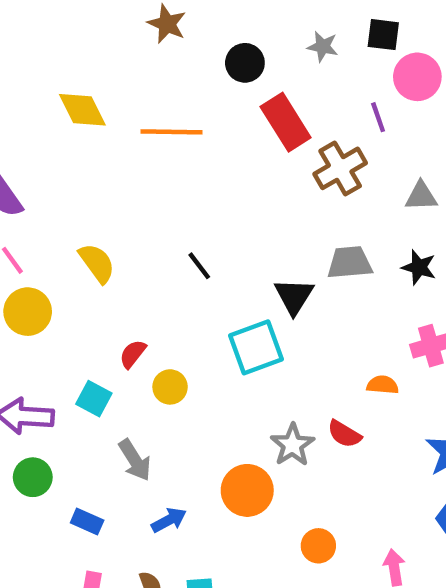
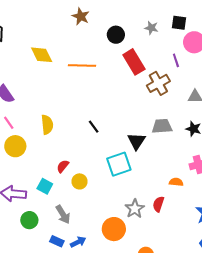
yellow semicircle: (97, 263) -> (47, 125), turned 30
red semicircle: (344, 434) -> (158, 204), turned 77
green circle: (33, 477) -> (29, 220), moved
blue rectangle: (87, 521) -> (57, 241), moved

